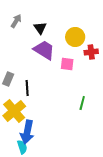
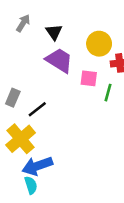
black line: (27, 88) -> (37, 109), turned 56
green line: (82, 103) -> (108, 93), moved
blue arrow: (27, 132) -> (37, 166), turned 60

